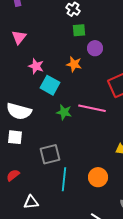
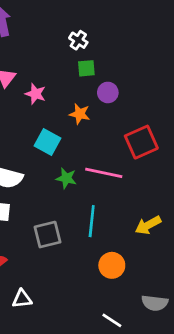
pink star: (36, 66) -> (35, 94), moved
cyan line: (64, 179) -> (92, 221), moved

